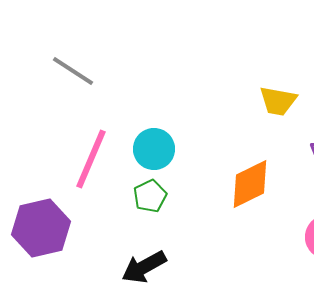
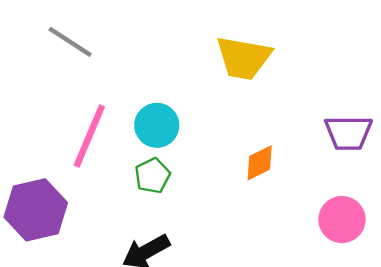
yellow trapezoid: (278, 101) -> (243, 58), moved, size x1.4
orange diamond: (250, 184) -> (260, 163), size x0.7

